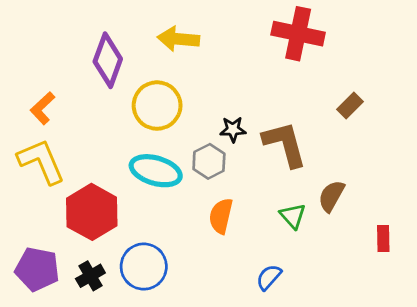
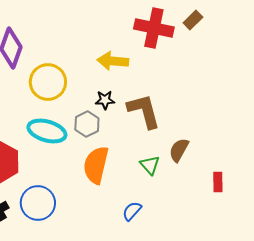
yellow arrow: (178, 39) -> (113, 61), moved
brown rectangle: (350, 106) -> (193, 20), moved
orange semicircle: (221, 216) -> (96, 165), size x1.4

